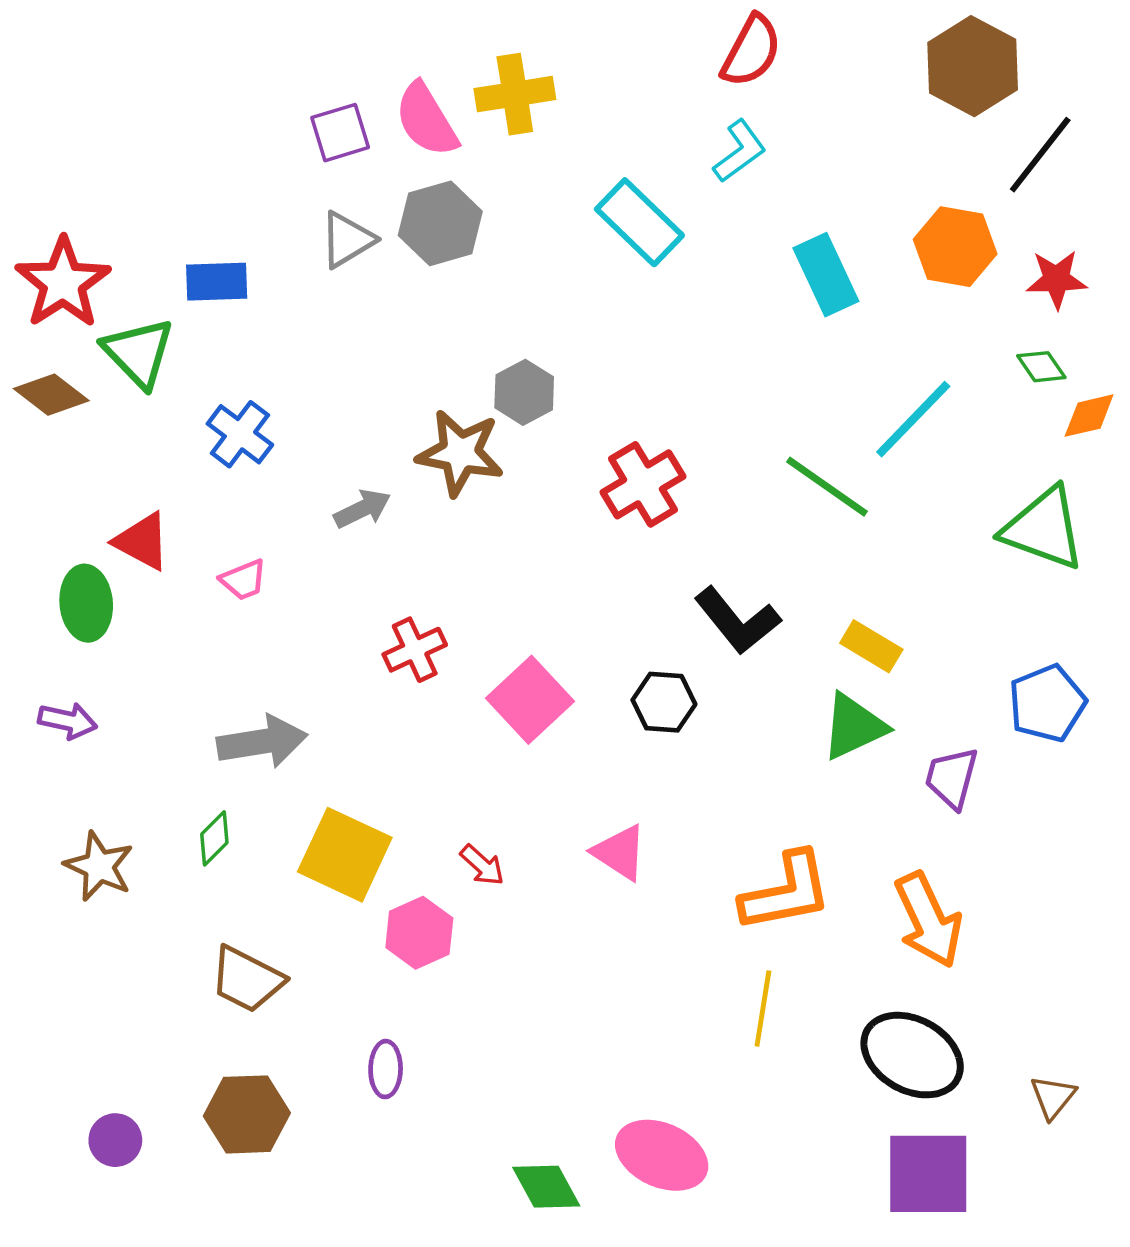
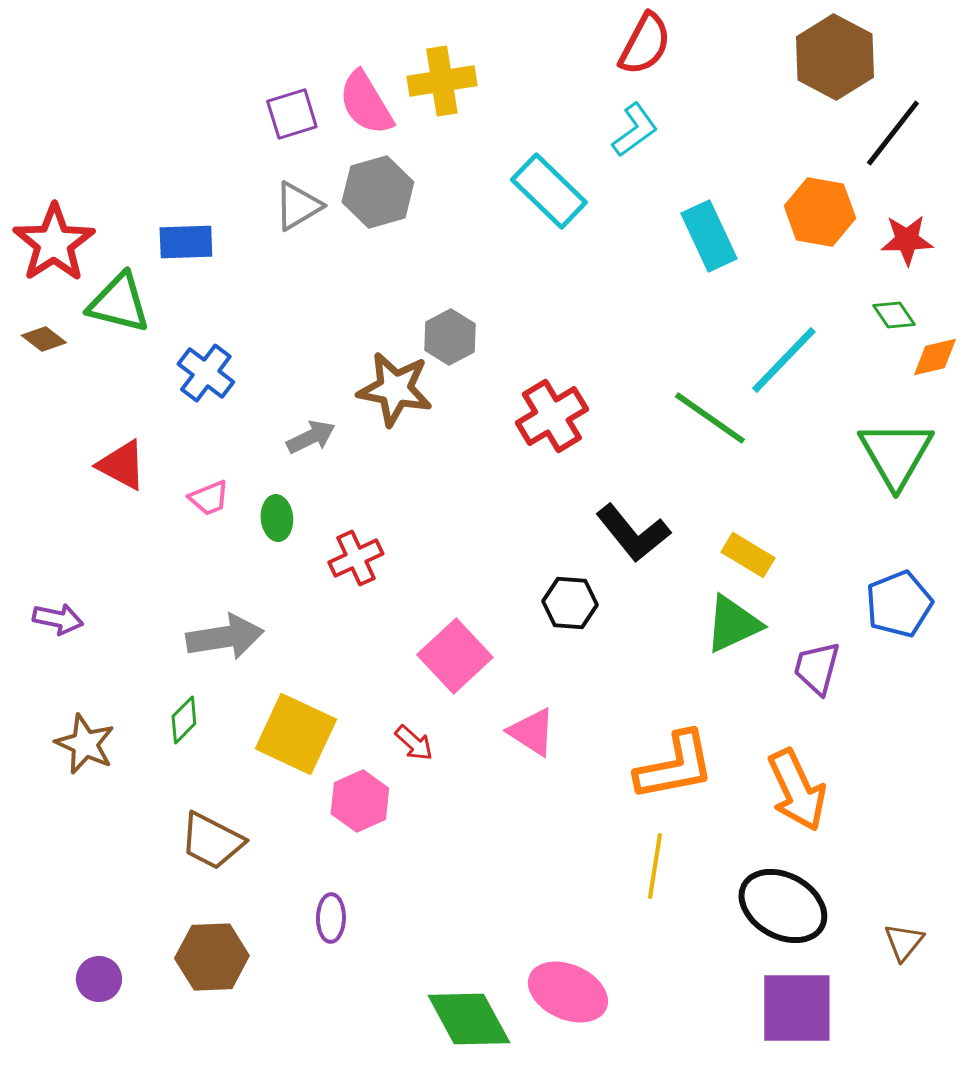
green triangle: (139, 353) -> (119, 303), turned -32
brown diamond: (51, 395) -> (44, 339), size x0.7
green triangle: (1044, 529) -> (896, 454), turned 40
green ellipse: (86, 603) -> (277, 518), moved, size x0.7
pink square: (530, 700) -> (455, 656), moved
green diamond: (546, 1187) -> (469, 1019), size x1.4

